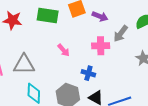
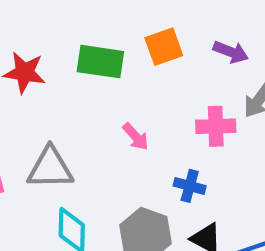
purple arrow: (100, 16) -> (231, 52), moved

